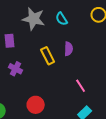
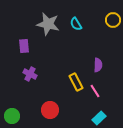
purple semicircle: (69, 49) -> (98, 65), moved
yellow rectangle: (48, 56) -> (76, 82), moved

